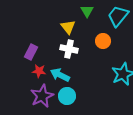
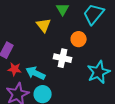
white cross: (69, 49) -> (63, 58), moved

